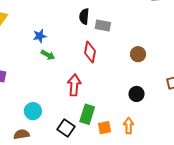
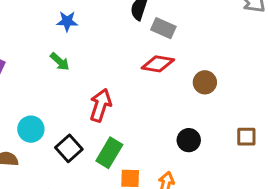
red diamond: (90, 52) -> (158, 64), moved, turned 75
green arrow: (48, 55) -> (60, 62), moved
black square: (66, 128) -> (69, 148), moved

